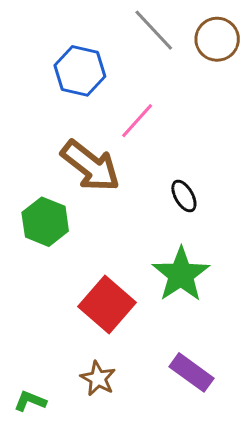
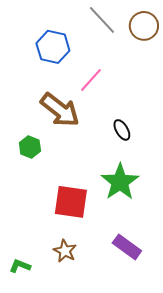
green hexagon: (45, 222) -> (30, 147), size x0.7
red square: (107, 305) -> (71, 202), turned -33

